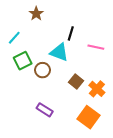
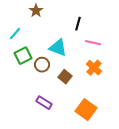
black line: (71, 33) -> (78, 24), moved
brown square: (76, 82) -> (65, 77), moved
orange cross: (97, 89) -> (94, 68), moved

